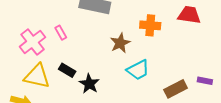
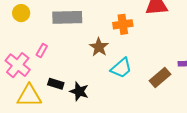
pink rectangle: (61, 33) -> (42, 50), turned 72

